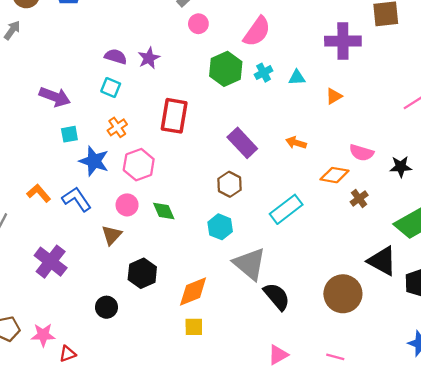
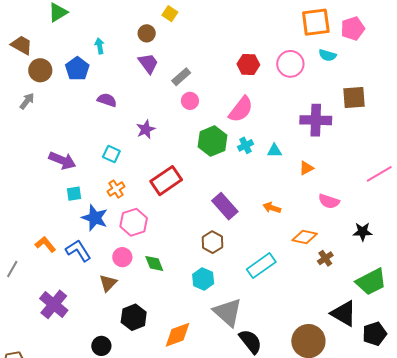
purple semicircle: (116, 56) -> (107, 100), moved
red rectangle: (174, 116) -> (166, 181), turned 44
pink semicircle: (361, 153) -> (329, 201), moved

